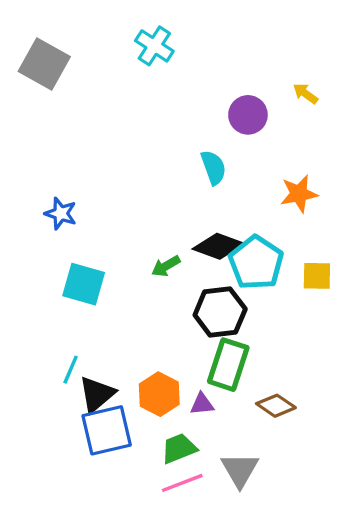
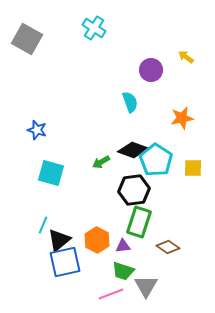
green trapezoid: (179, 448) -> (123, 271), moved, turned -140

